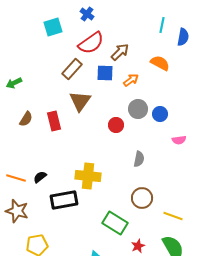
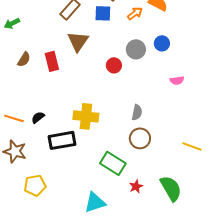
orange arrow: (131, 80) -> (135, 13), moved
blue circle: (160, 114) -> (162, 43), moved
gray semicircle: (139, 159) -> (137, 112), moved
yellow line: (173, 216) -> (192, 146), moved

